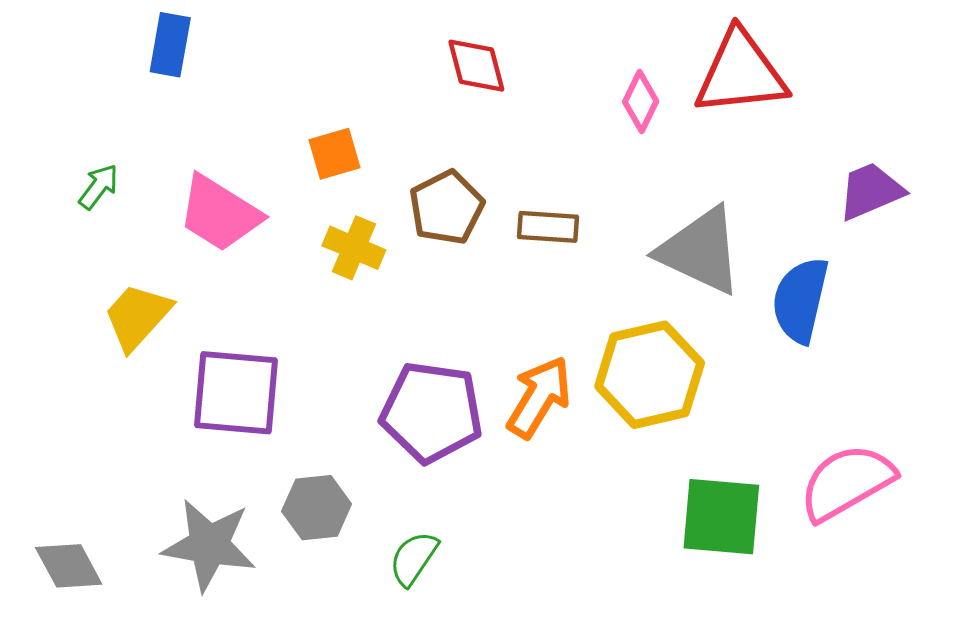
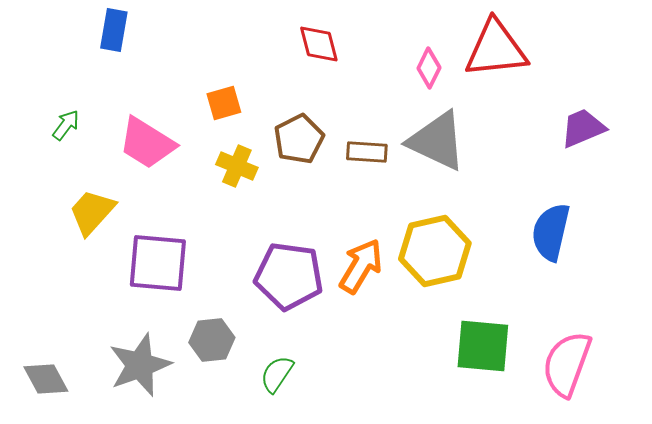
gray triangle: (700, 251) -> (437, 141), moved
blue semicircle: (800, 300) -> (551, 232), moved
pink semicircle: (847, 482) -> (567, 364), moved, turned -40
gray star: (209, 545) -> (140, 365), turned -30

